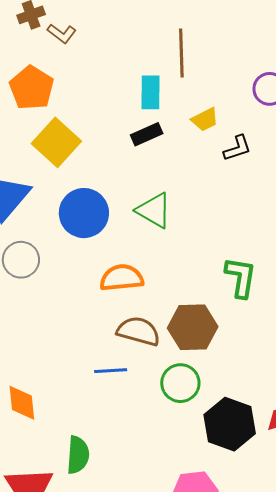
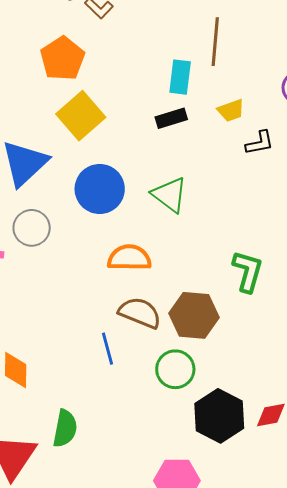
blue line: (111, 371) -> (108, 349), turned 72

